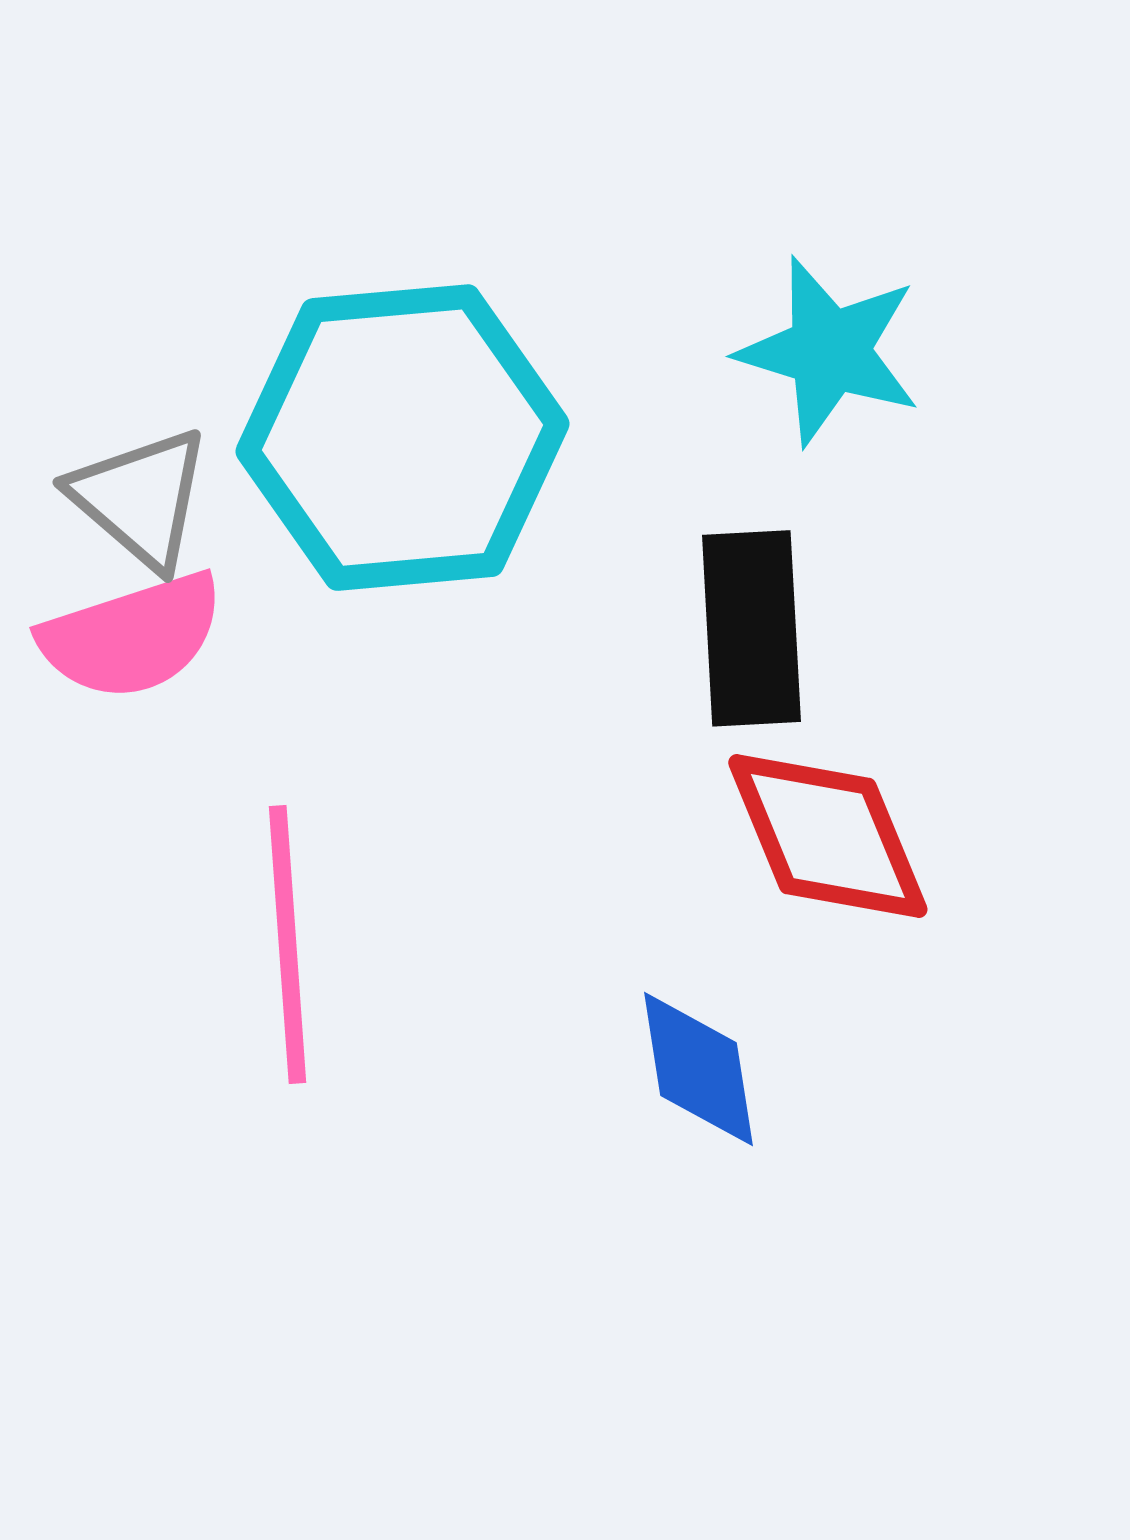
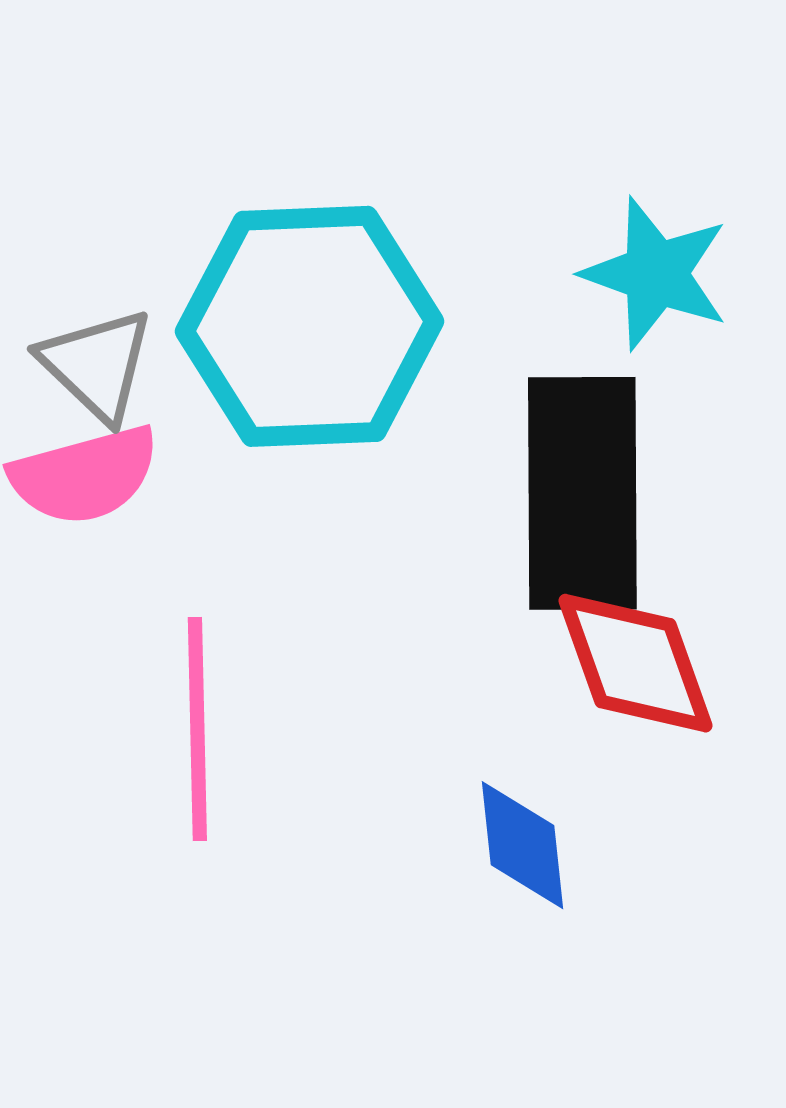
black rectangle: (751, 628) -> (582, 493), size x1.5

